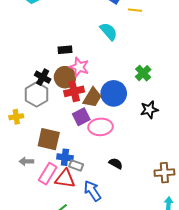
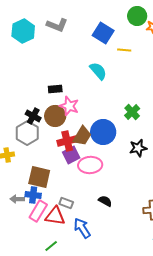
red cross: (74, 91) -> (67, 141), moved
blue cross: (65, 157) -> (33, 195), moved

